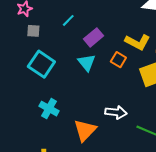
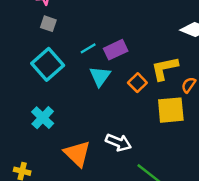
cyan line: (68, 20) -> (88, 48), moved
yellow L-shape: (137, 42) -> (165, 68), turned 125
orange triangle: (85, 130) -> (77, 154), turned -45

